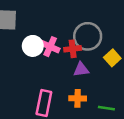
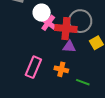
white circle: (33, 46) -> (42, 13), moved
red cross: (73, 49) -> (66, 29), size x1.5

